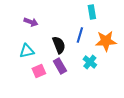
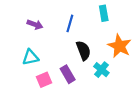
blue line: (80, 35) -> (70, 23), moved
orange star: (106, 41) -> (119, 46), turned 30
black semicircle: (59, 45) -> (83, 50), moved

